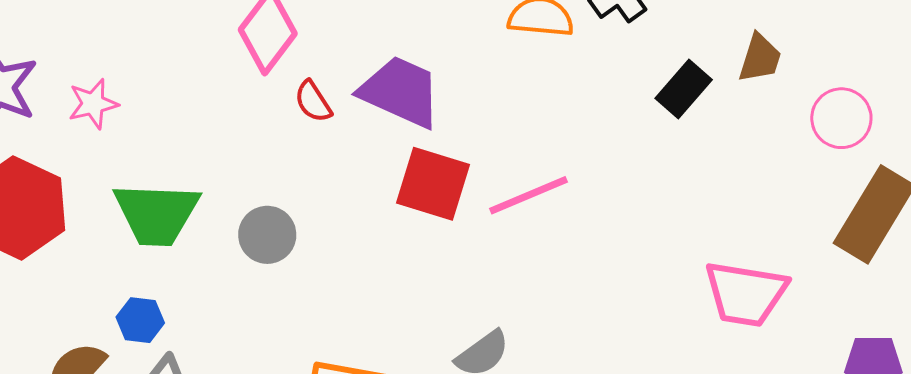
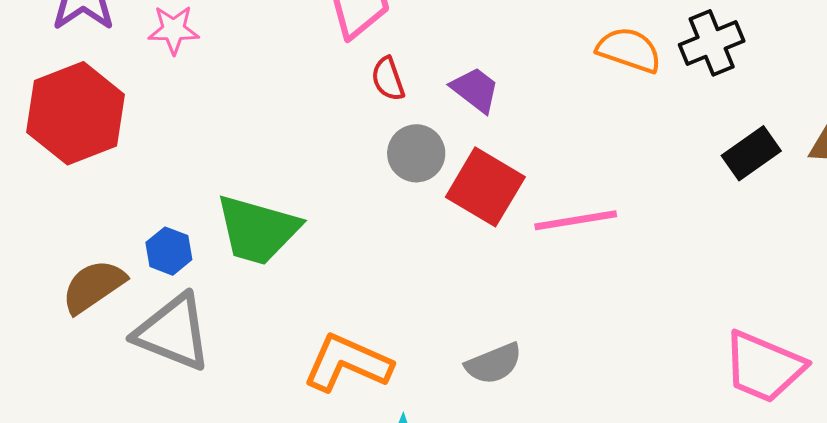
purple trapezoid: (400, 92) -> (475, 90), size x0.6
green trapezoid: (157, 214) -> (258, 230), moved
gray circle: (267, 235) -> (416, 153), moved

